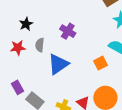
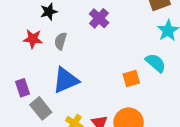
purple cross: (68, 31) -> (99, 18), moved
blue triangle: (58, 64) -> (66, 80), moved

